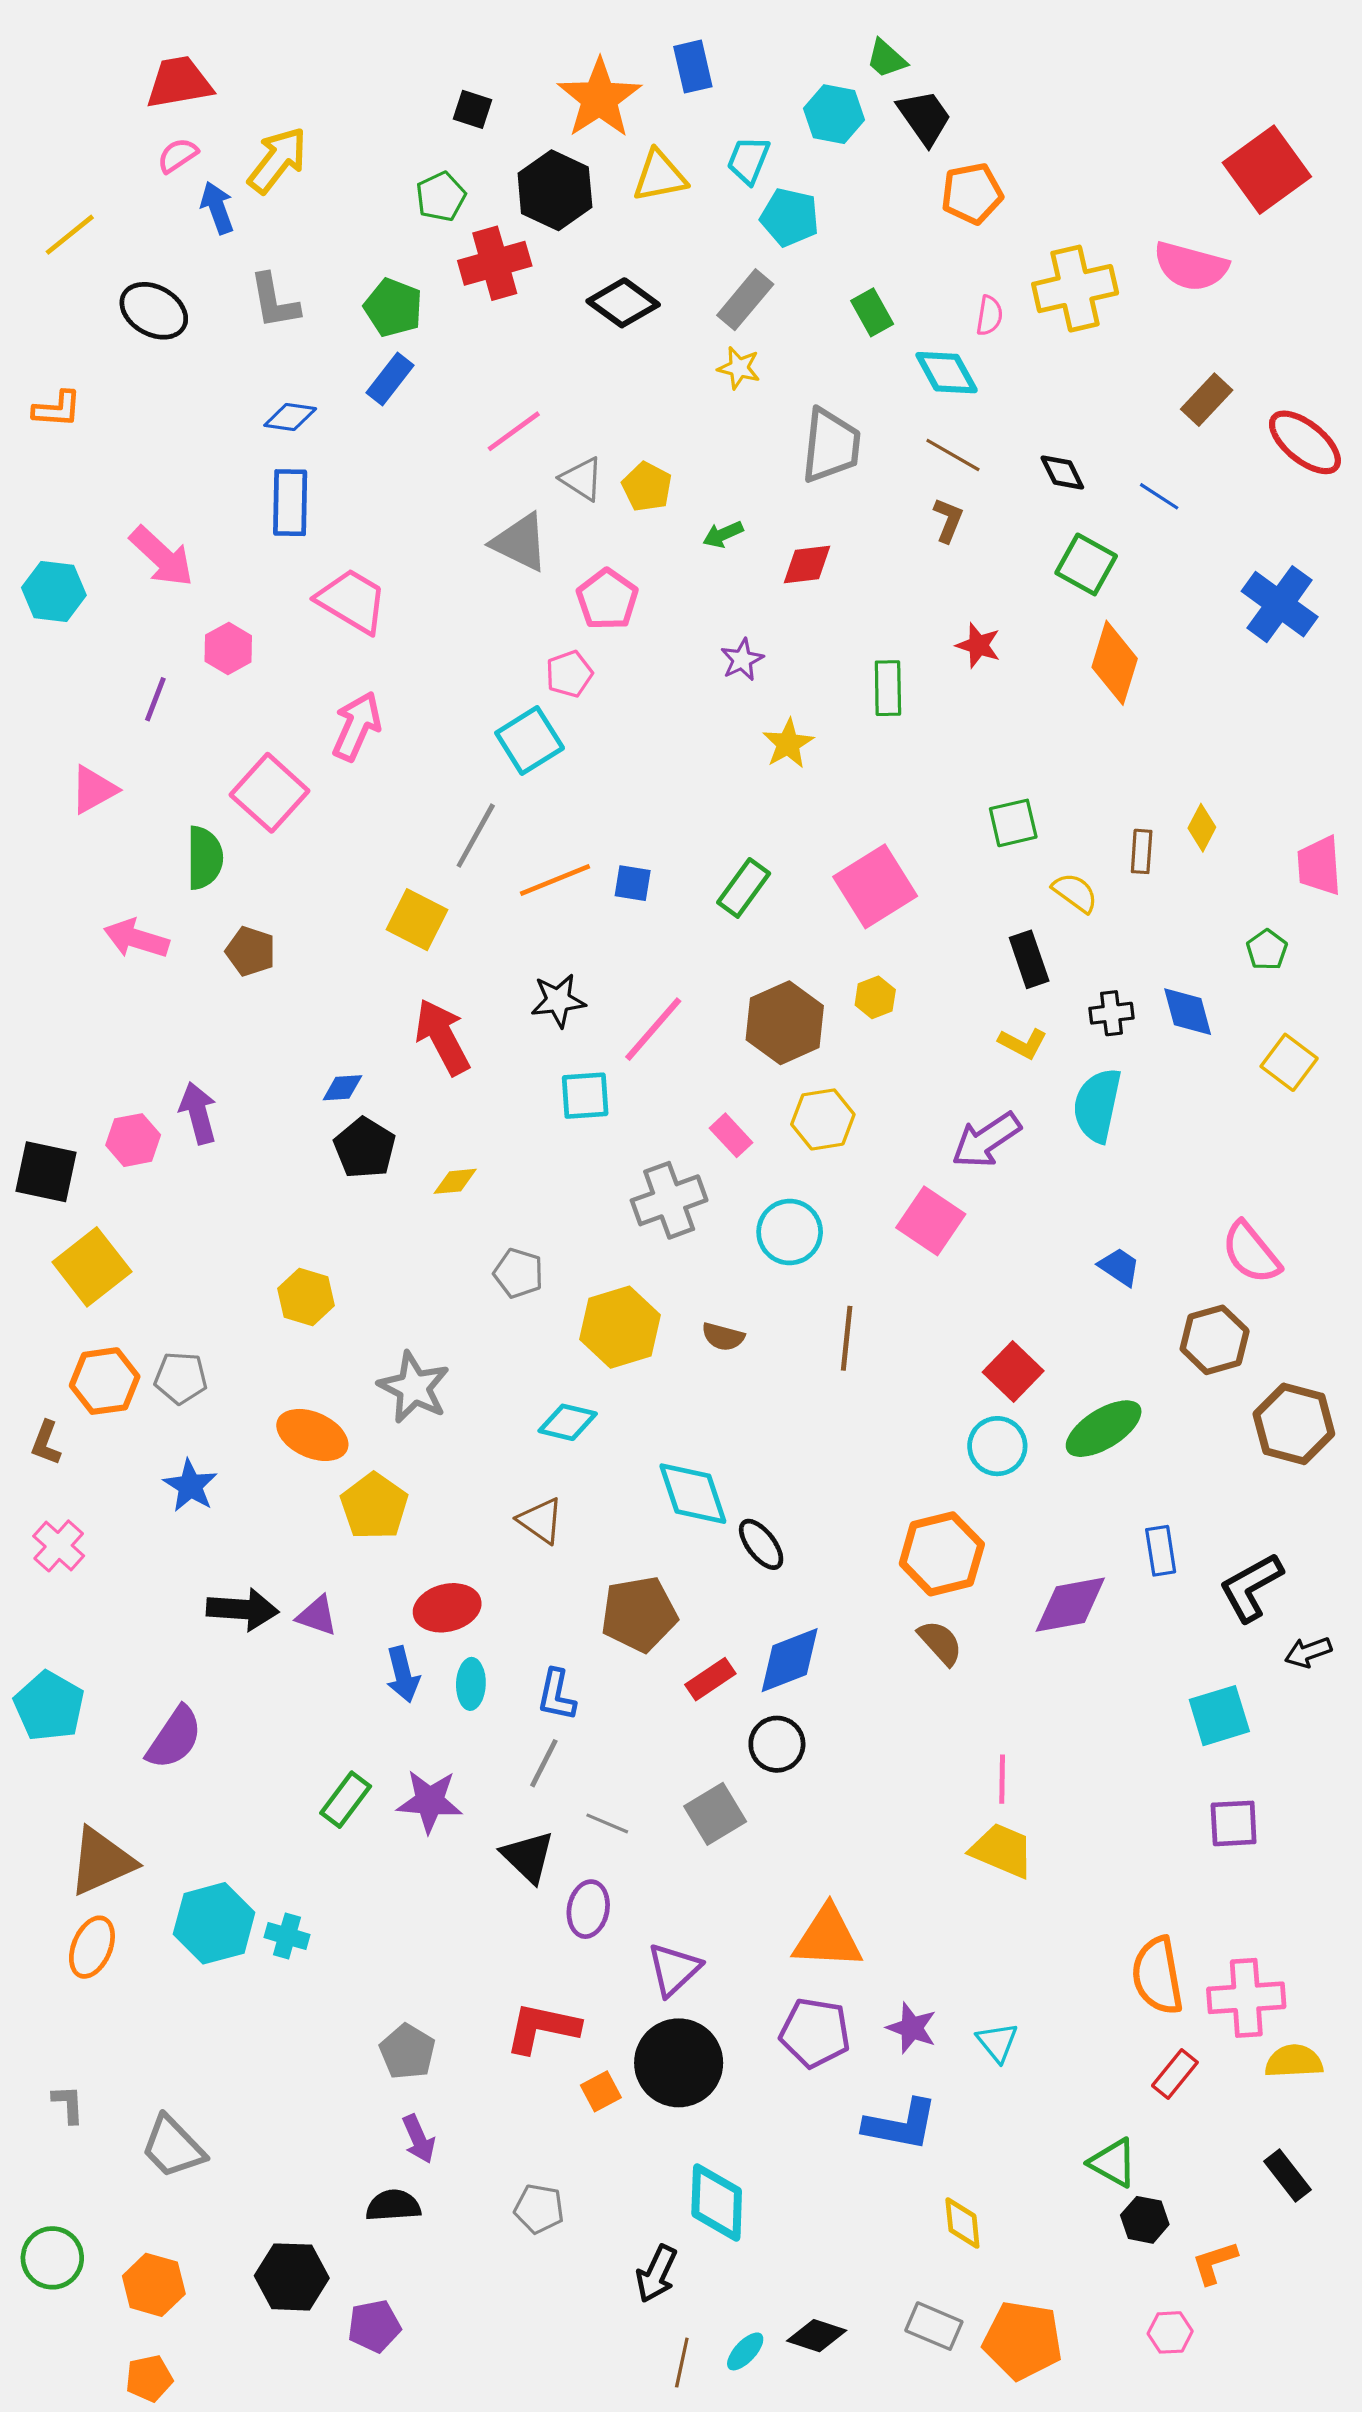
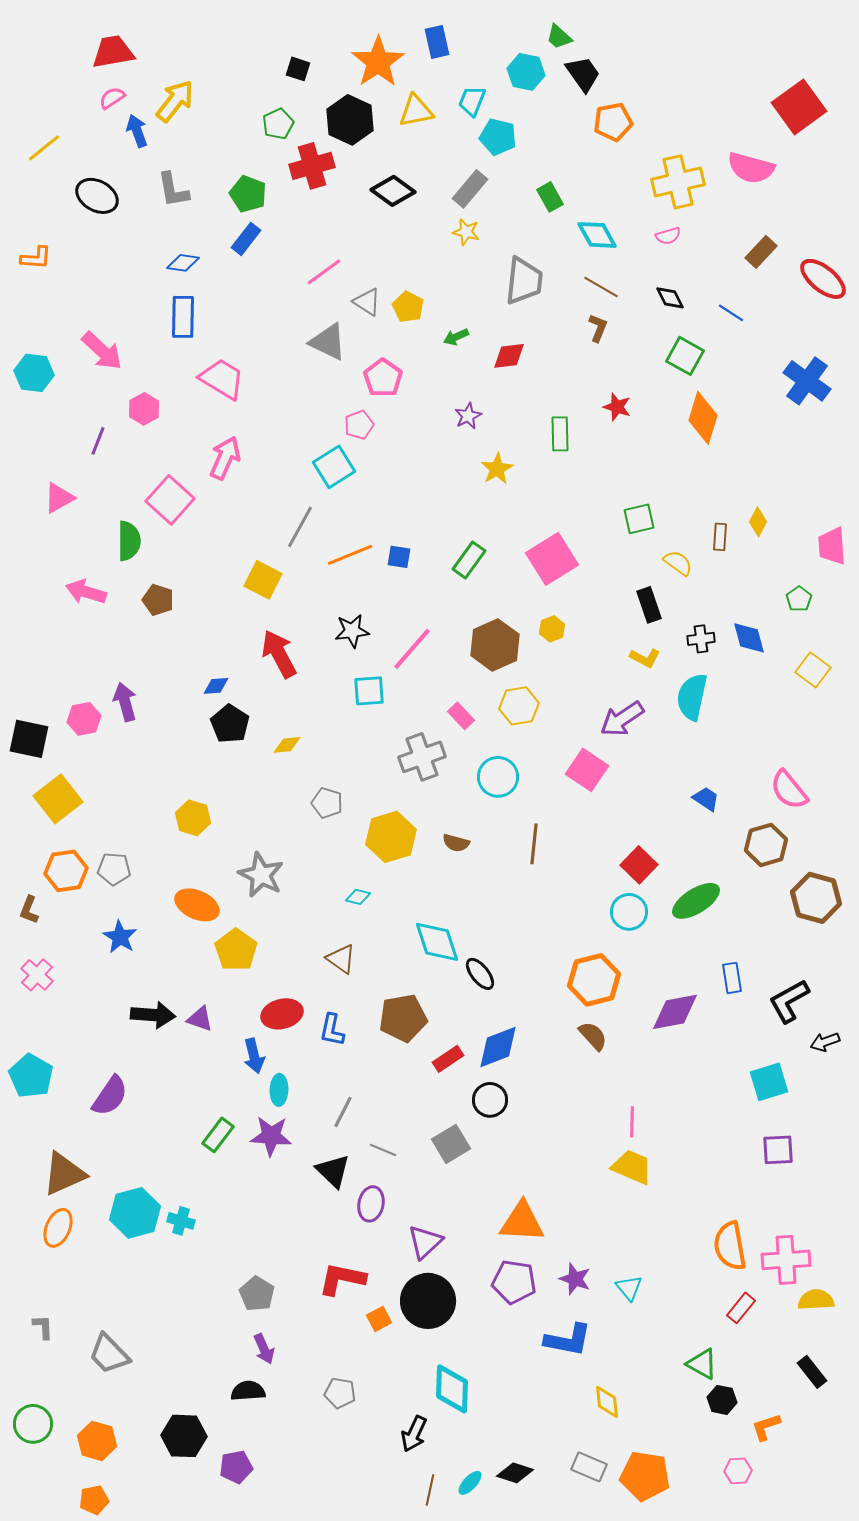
pink semicircle: (989, 316) -> (668, 236), moved, turned 65
cyan diamond: (568, 1422) -> (358, 897), size x0.7
cyan ellipse: (471, 1684) -> (279, 1090), moved
blue L-shape: (557, 1695) -> (332, 1030), moved

